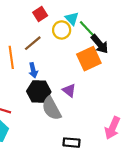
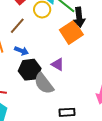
black arrow: (100, 44) -> (79, 17), turned 42
blue arrow: (33, 70) -> (21, 51), turned -48

